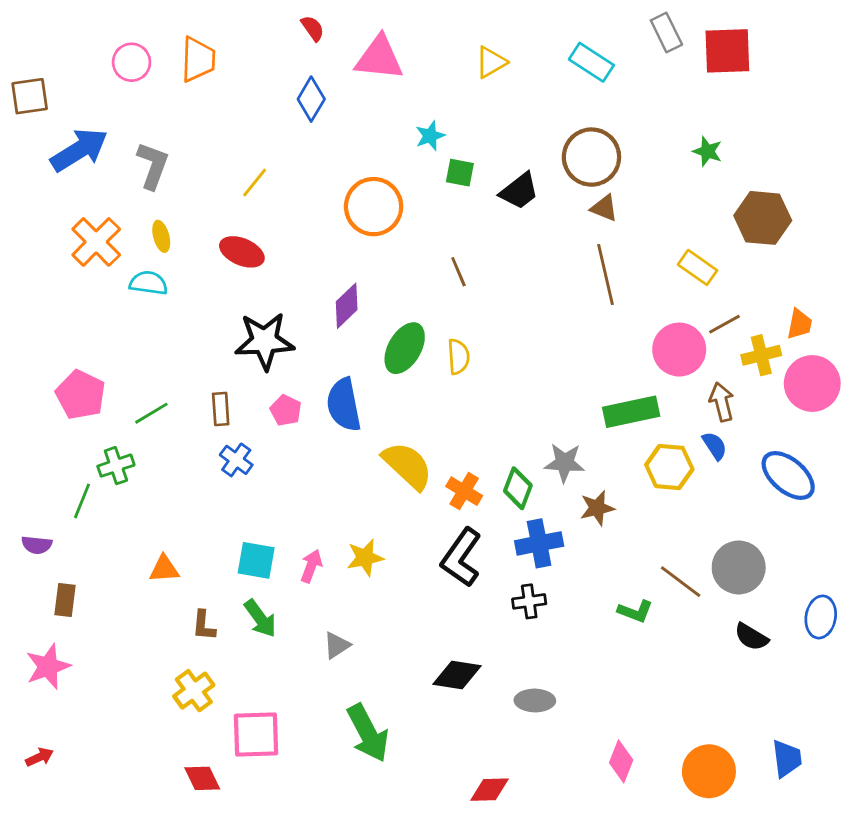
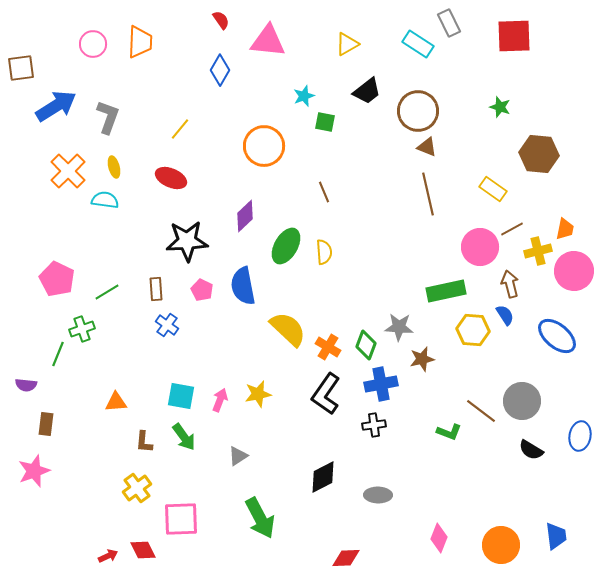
gray rectangle: (666, 33) -> (449, 23), moved
black trapezoid: (519, 191) -> (367, 91), moved
black diamond: (457, 675) -> (323, 477), turned -36
red arrow: (40, 757) -> (108, 556), moved

